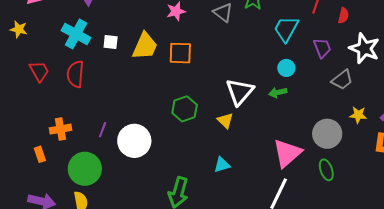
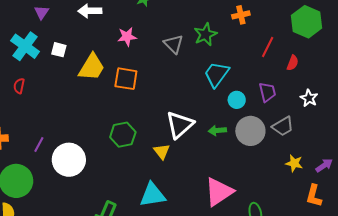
cyan trapezoid: (286, 29) -> (216, 74), moved
white square: (111, 42) -> (59, 50), moved
white star: (364, 48) -> (309, 98), size x0.6
cyan circle: (286, 68) -> (237, 100), moved
red semicircle: (75, 74) -> (19, 86), size x0.6
gray circle: (327, 134) -> (250, 131), moved
cyan triangle: (222, 165) -> (152, 195), size x1.6

